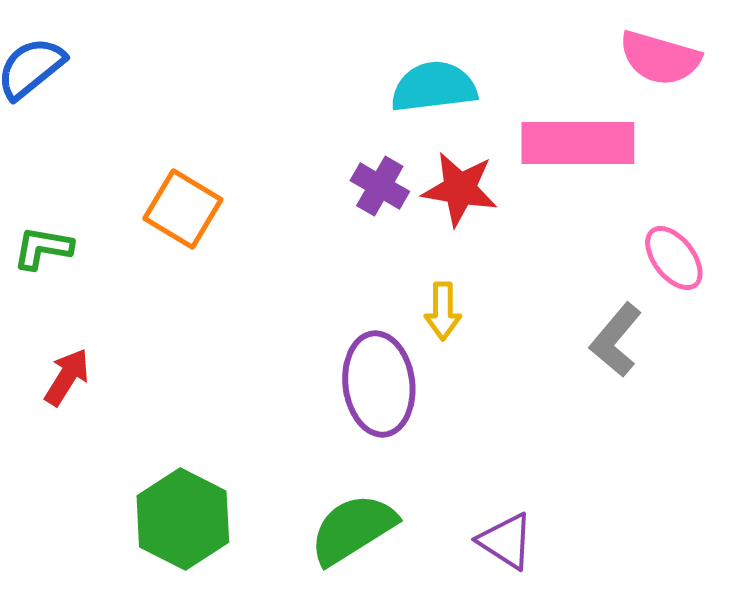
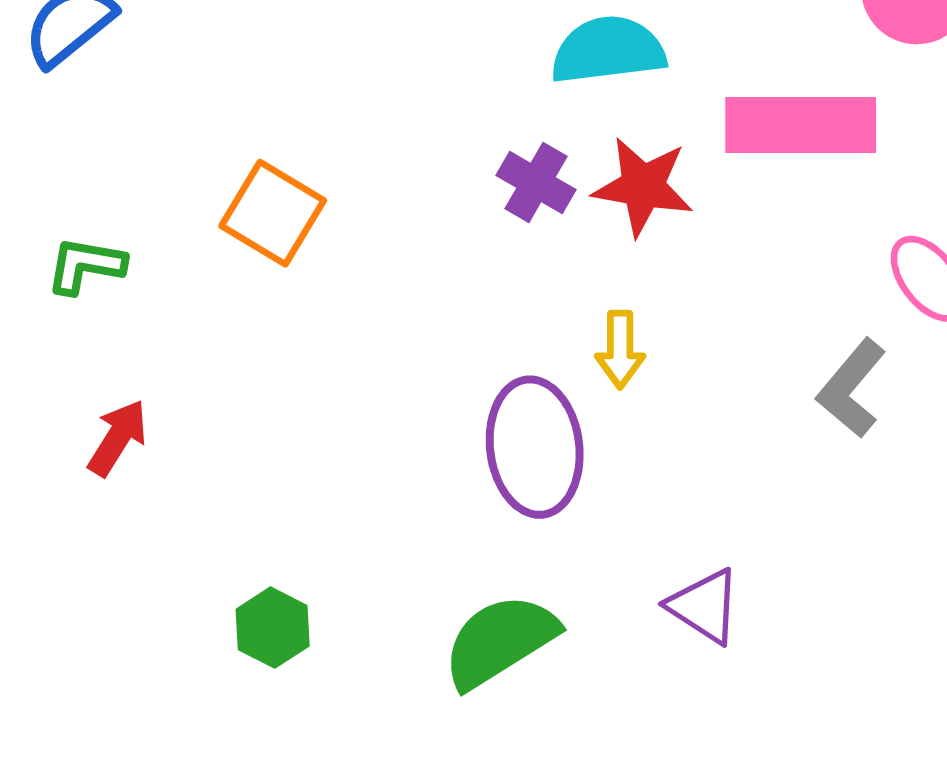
green hexagon: (183, 519) -> (273, 628), size x0.6
purple triangle: (506, 541) -> (704, 606), moved

